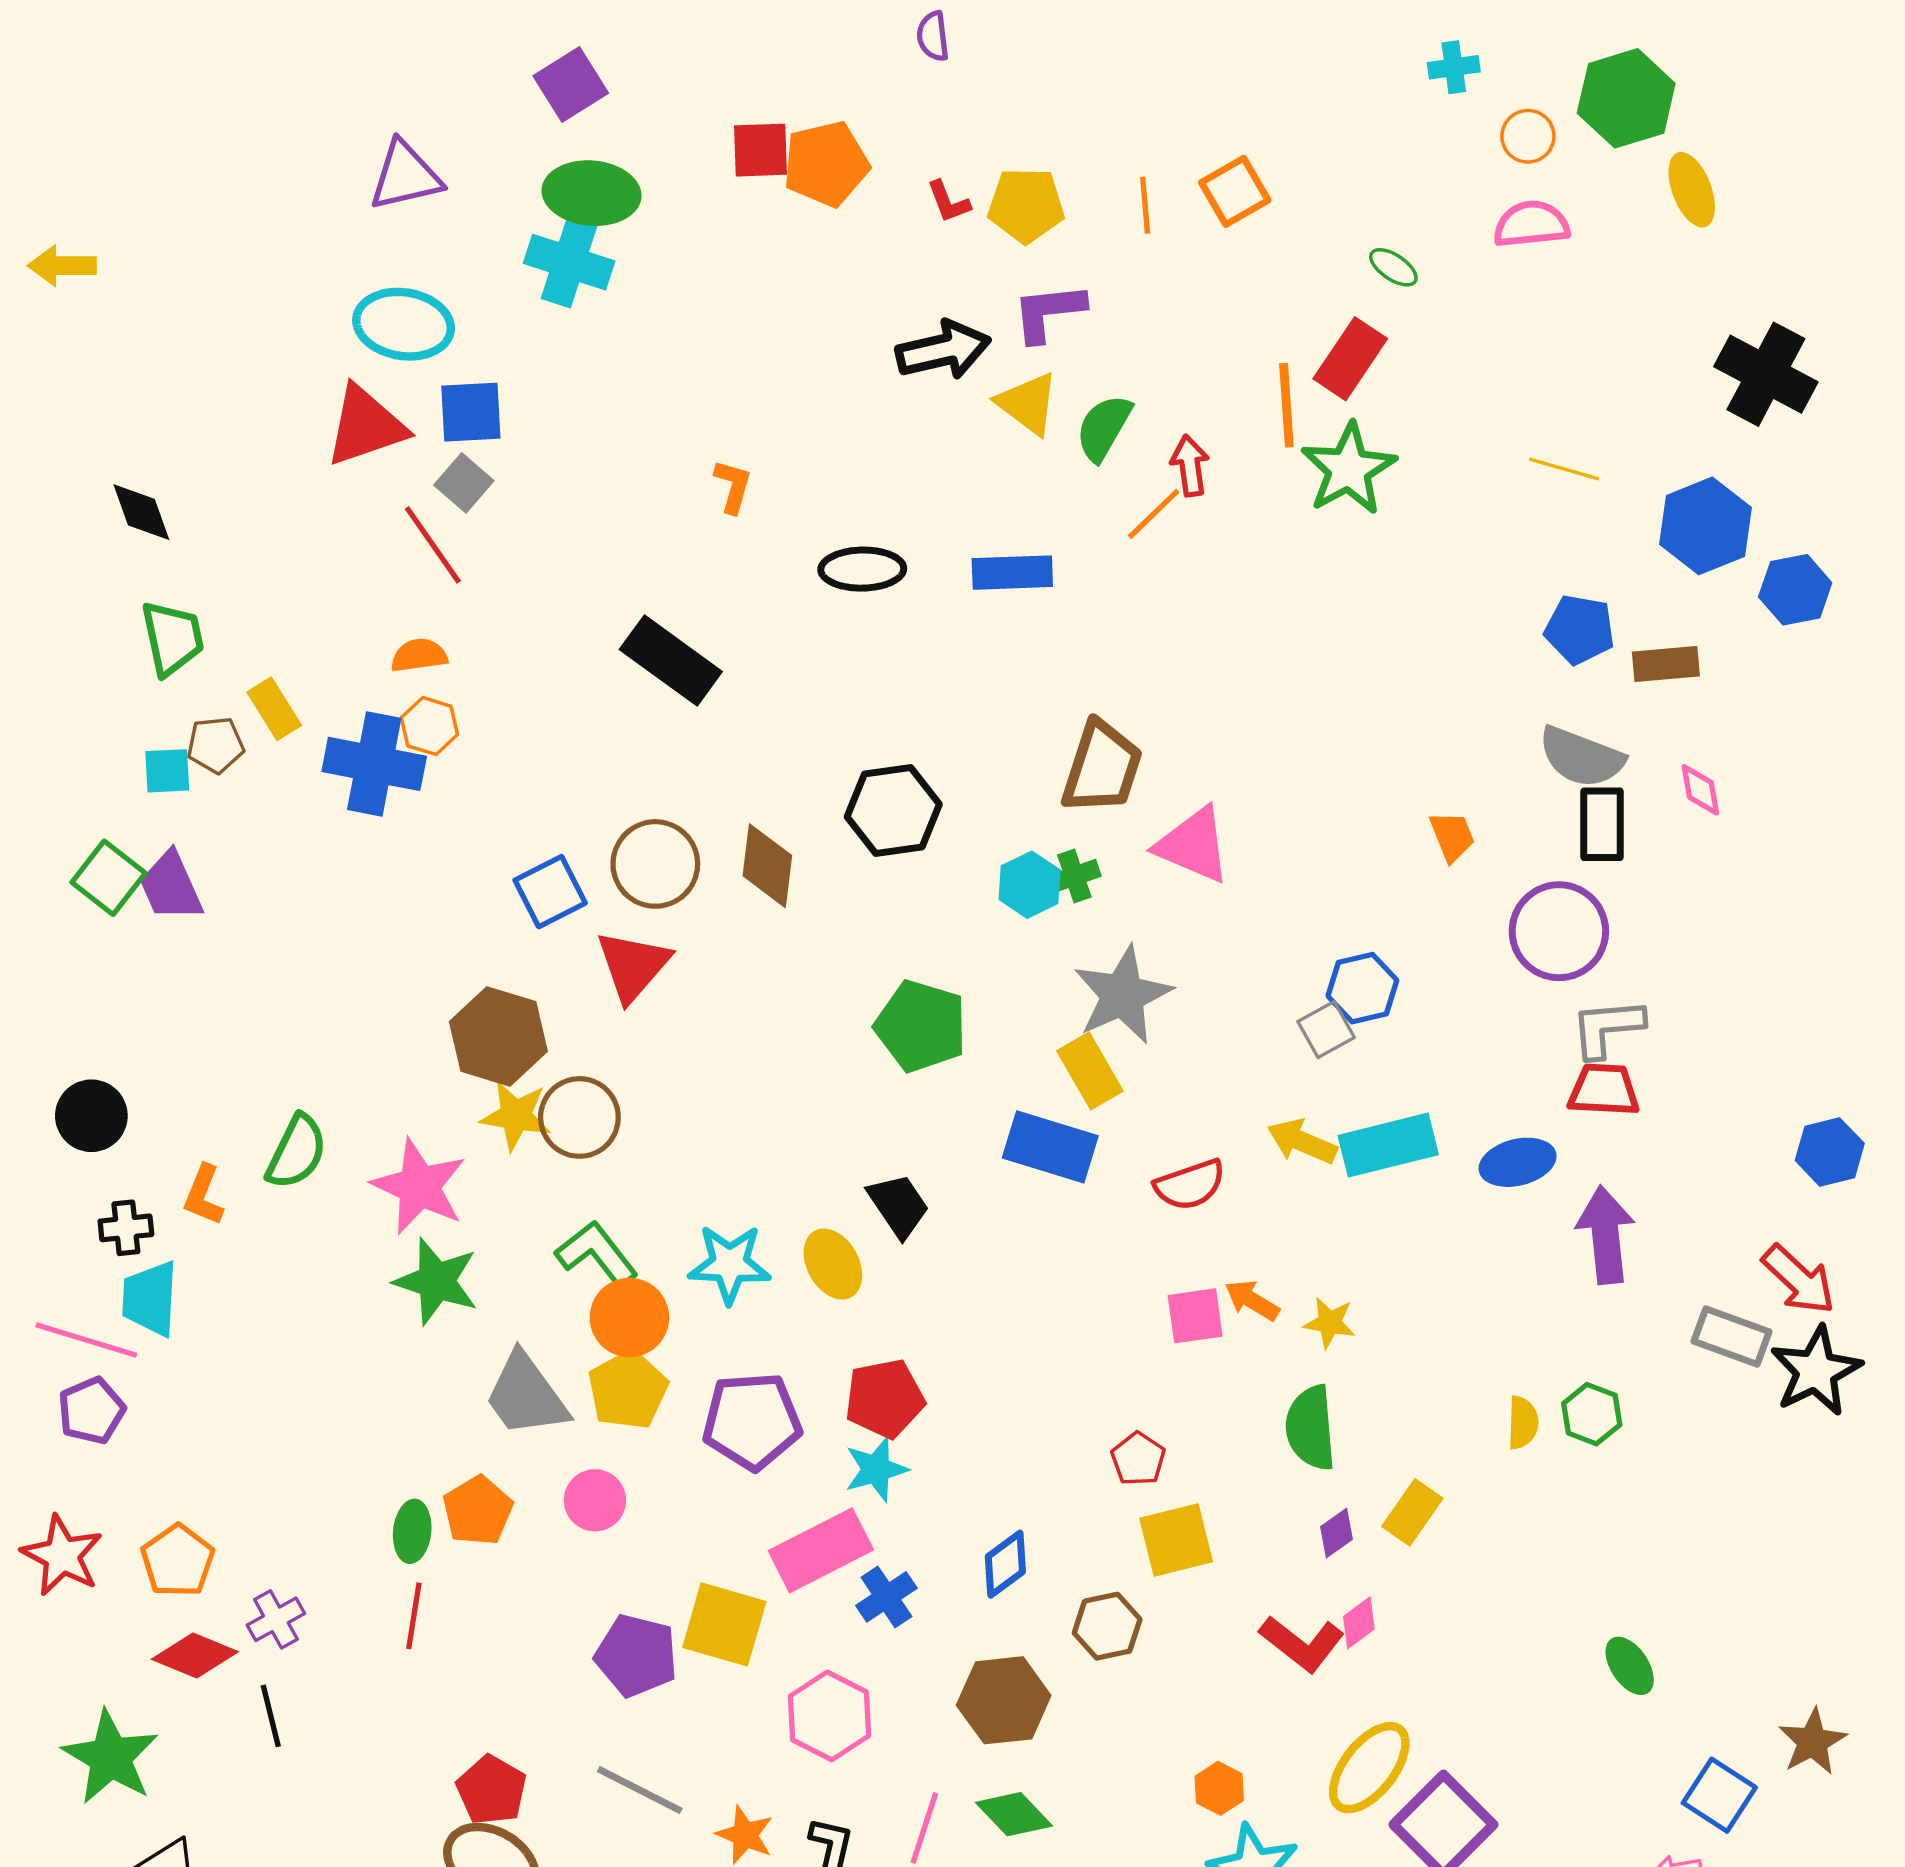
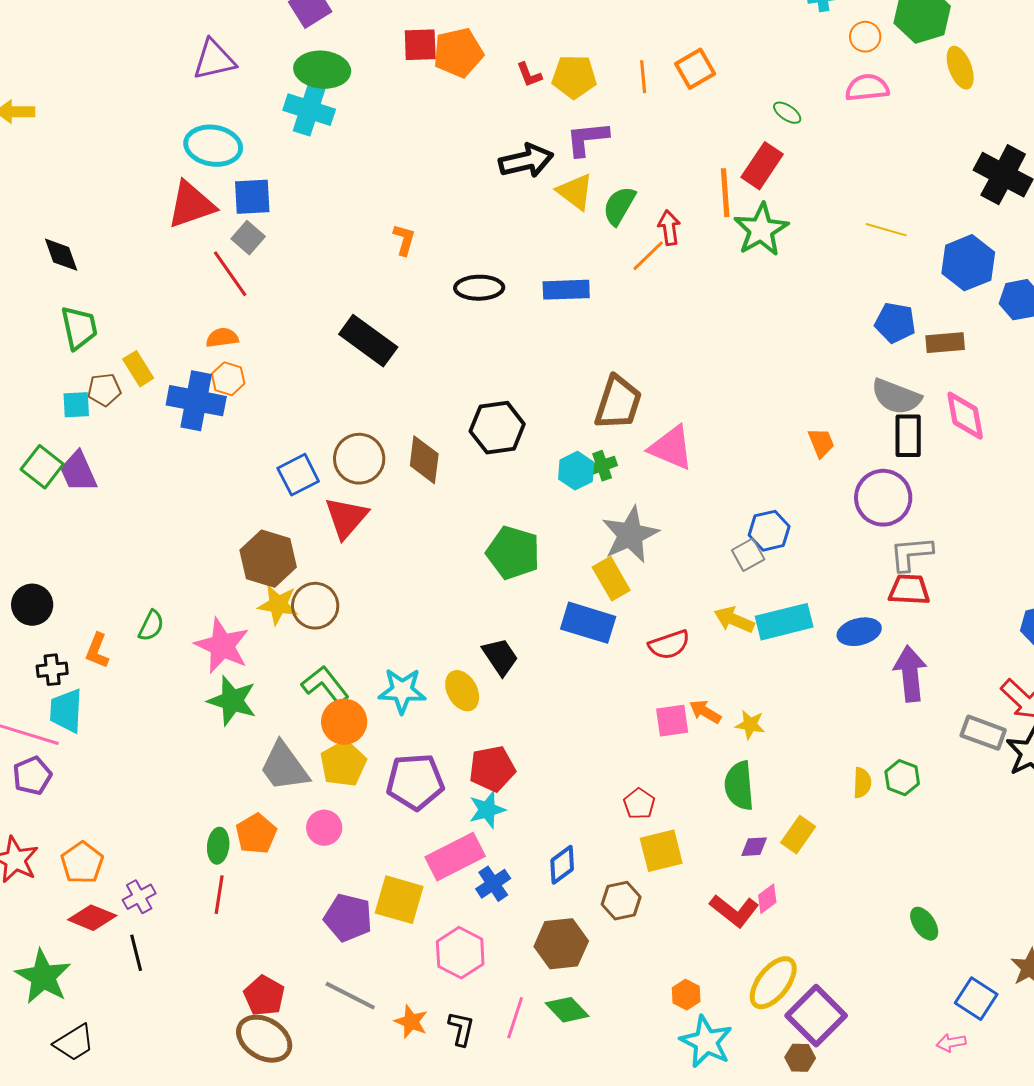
pink diamond: (1700, 790) -> (965, 416), size x1.6
green semicircle: (297, 1152) -> (151, 626), size x0.7
purple diamond: (1336, 1533) -> (754, 847), turned 32

